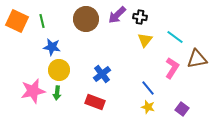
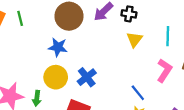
cyan line: (175, 37) -> (168, 36), turned 54
blue star: (52, 47) -> (58, 47), moved
yellow circle: (59, 70) -> (56, 77), moved

